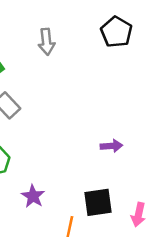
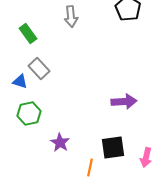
purple arrow: (111, 146) -> (124, 102), size x1.4

